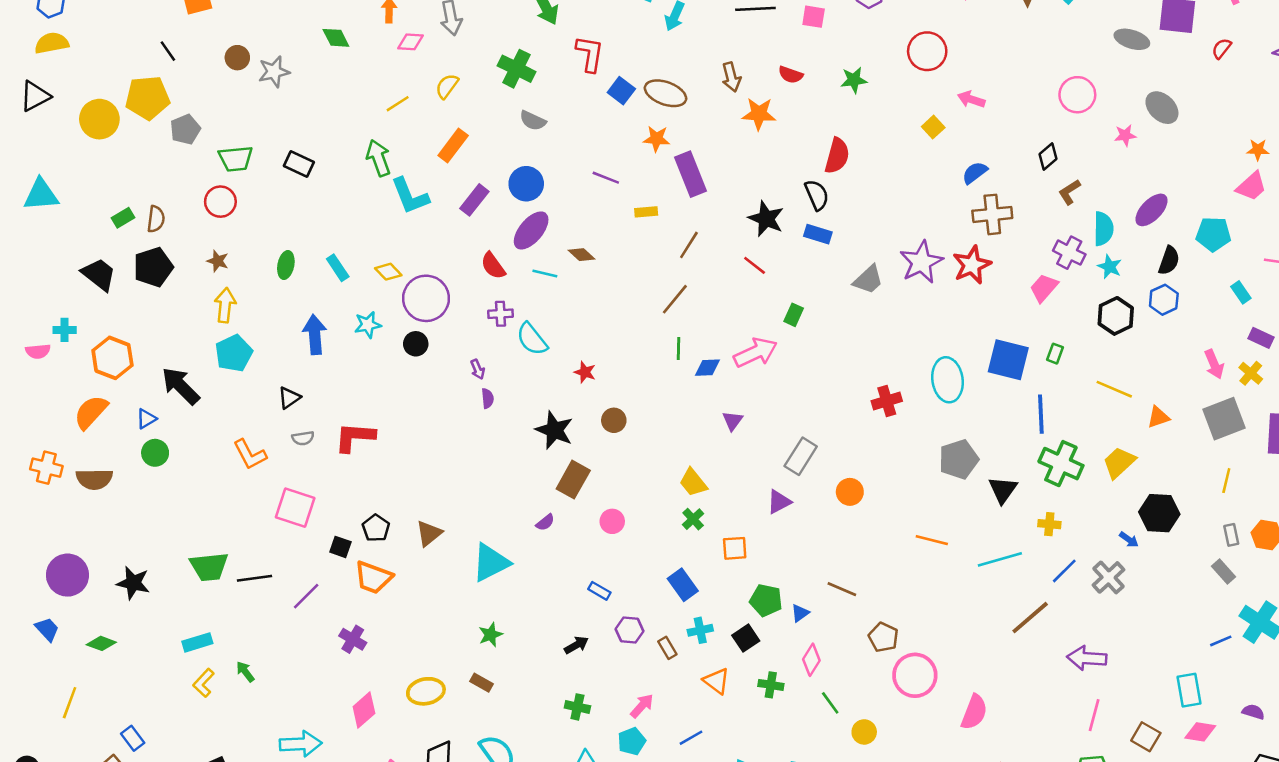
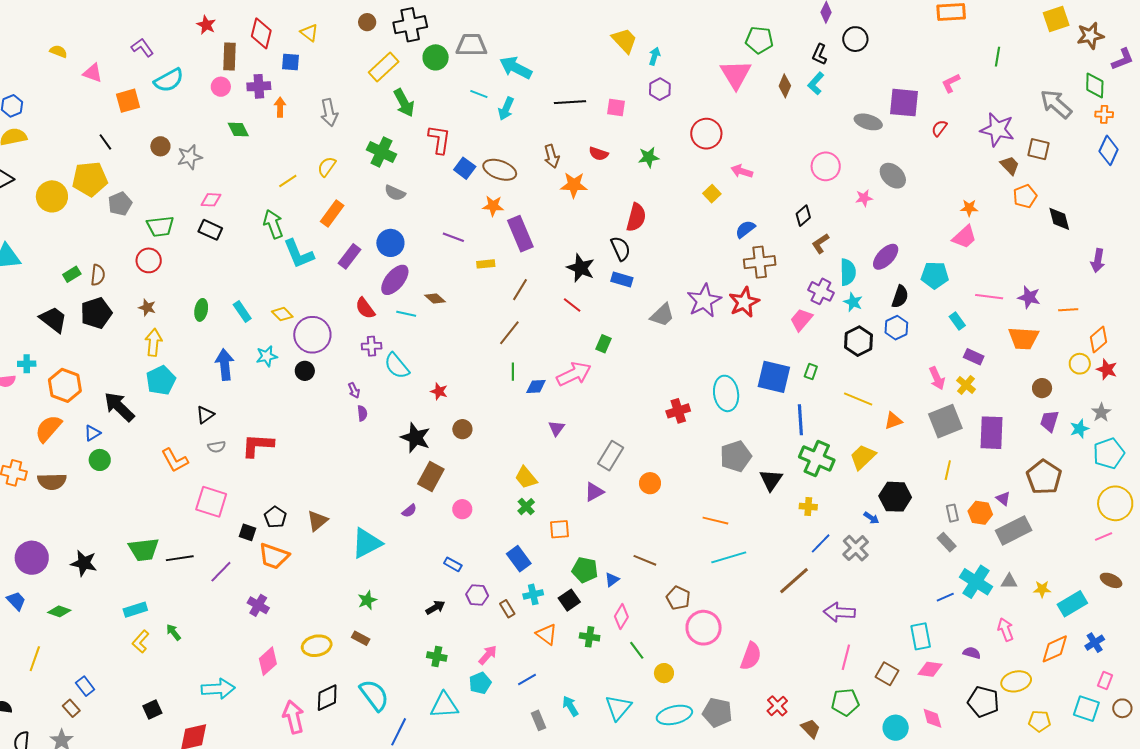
pink diamond: (410, 42) -> (211, 200), moved
cyan line: (1000, 559) -> (729, 557), moved

